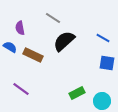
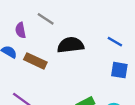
gray line: (53, 18) -> (46, 19), moved
black semicircle: (64, 41) -> (71, 45), turned 35

